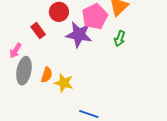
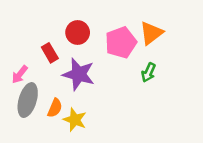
purple star: (79, 35) -> (79, 74), moved

